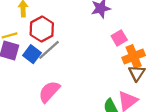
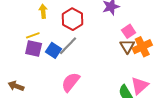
red hexagon: (42, 29) -> (73, 19), moved
brown triangle: (137, 73) -> (127, 46), moved

